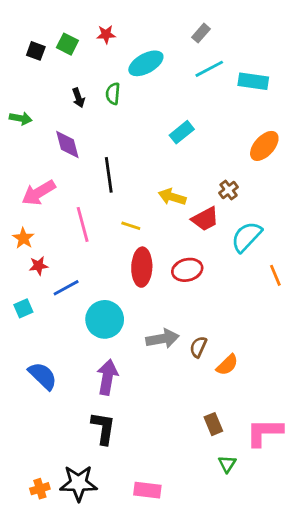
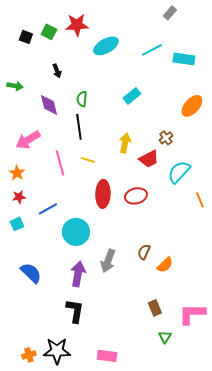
gray rectangle: (201, 33) -> (170, 13), moved
red star: (106, 34) -> (77, 25), size x1.6
green semicircle: (113, 94) -> (82, 99), moved
yellow arrow: (172, 197) -> (125, 143), turned 84
yellow line: (131, 226) -> (88, 160), moved
red star: (39, 266) -> (19, 197), moved
gray arrow: (162, 339) -> (108, 261), moved, turned 120

